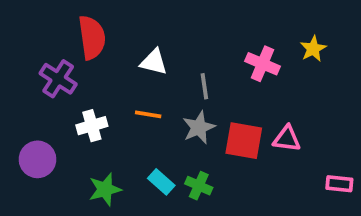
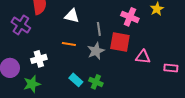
white cross: (92, 126) -> (39, 59), moved
red square: (244, 141) -> (120, 42), moved
pink rectangle: (339, 184) -> (171, 68), moved
green star: (105, 189) -> (32, 84), moved

